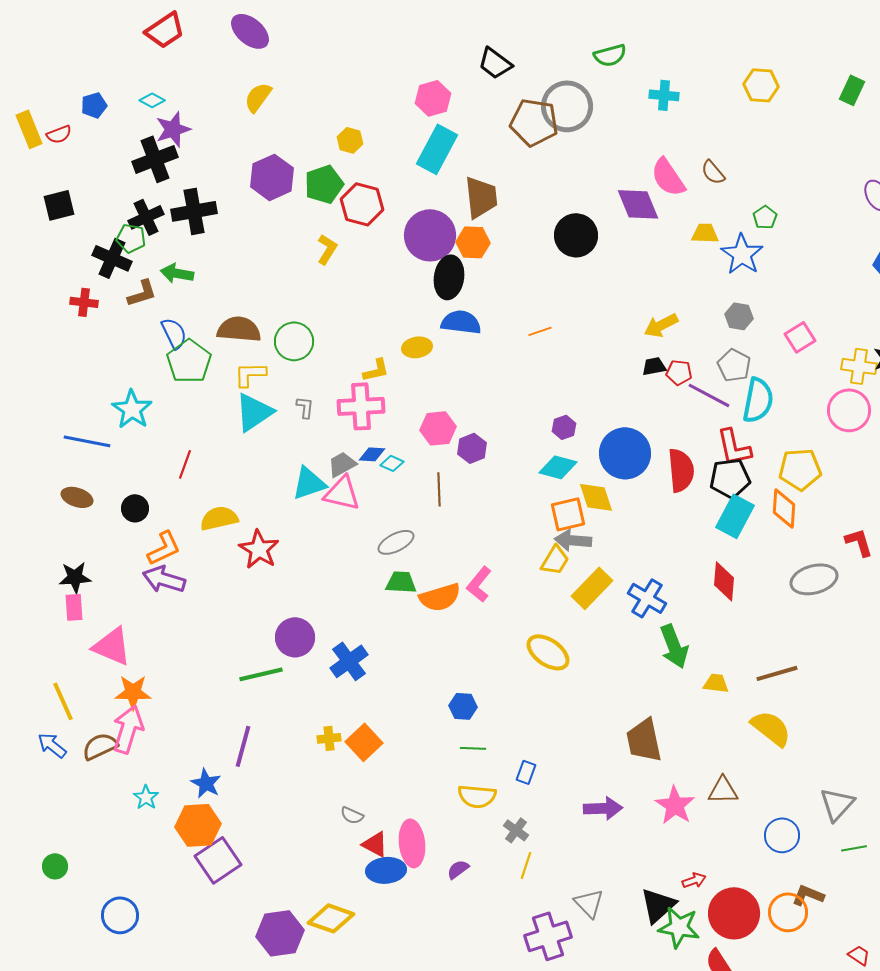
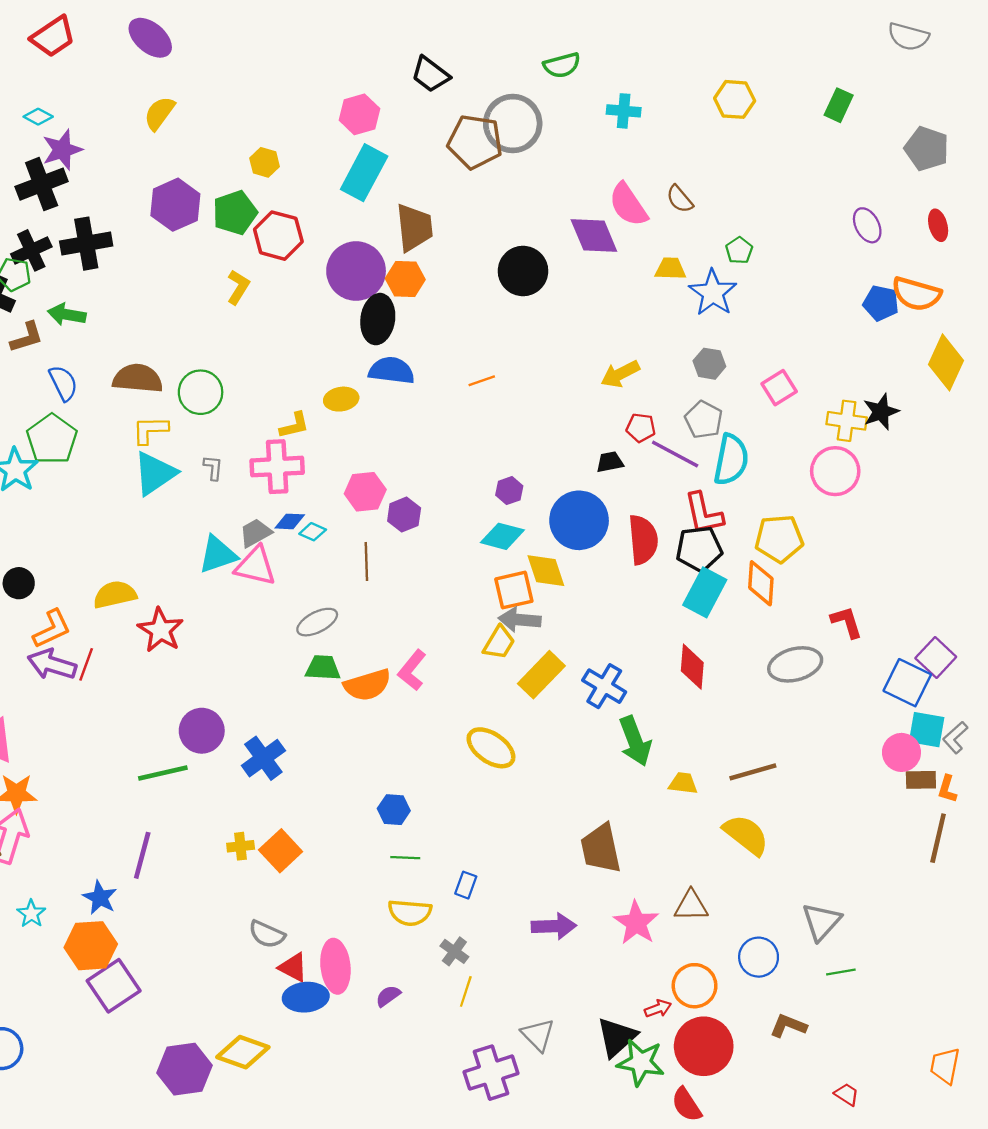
green pentagon: (189, 361) -> (52, 439), moved
black trapezoid: (654, 366) -> (610, 462), moved
red line: (185, 464) -> (86, 664), moved
gray semicircle: (352, 815) -> (267, 934), size x1.4
orange circle: (788, 912) -> (695, 986), moved

